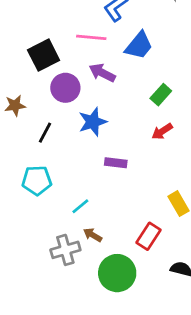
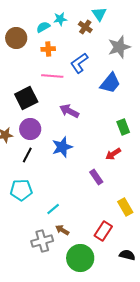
pink line: (91, 37) -> (52, 76), moved
blue trapezoid: (139, 46) -> (110, 83), moved
purple circle: (65, 88) -> (30, 129), moved
green rectangle: (161, 95) -> (123, 127), moved, turned -63
purple rectangle: (116, 163) -> (96, 177), moved, turned 49

